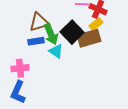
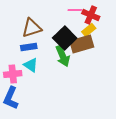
green arrow: (51, 34) -> (63, 56), moved
cyan triangle: (56, 51) -> (31, 65), moved

